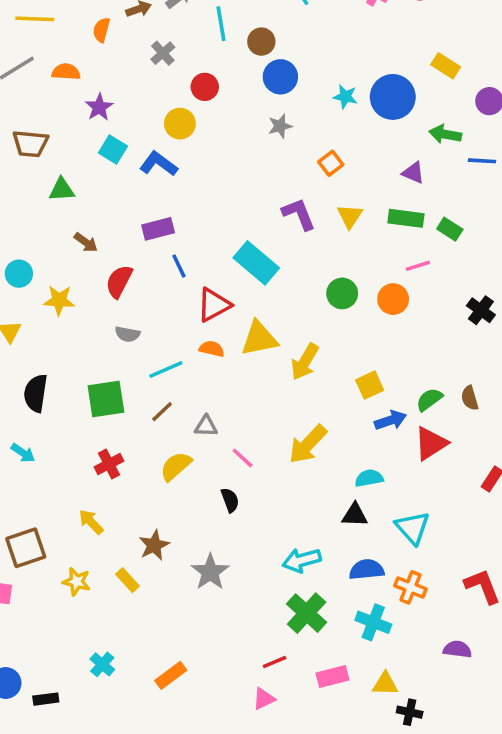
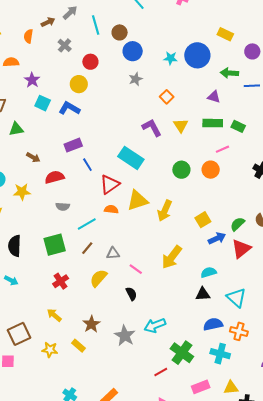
red semicircle: (119, 281) -> (55, 177), turned 54
cyan arrow: (302, 560) -> (155, 325), moved
red line: (275, 662) -> (161, 372), moved

